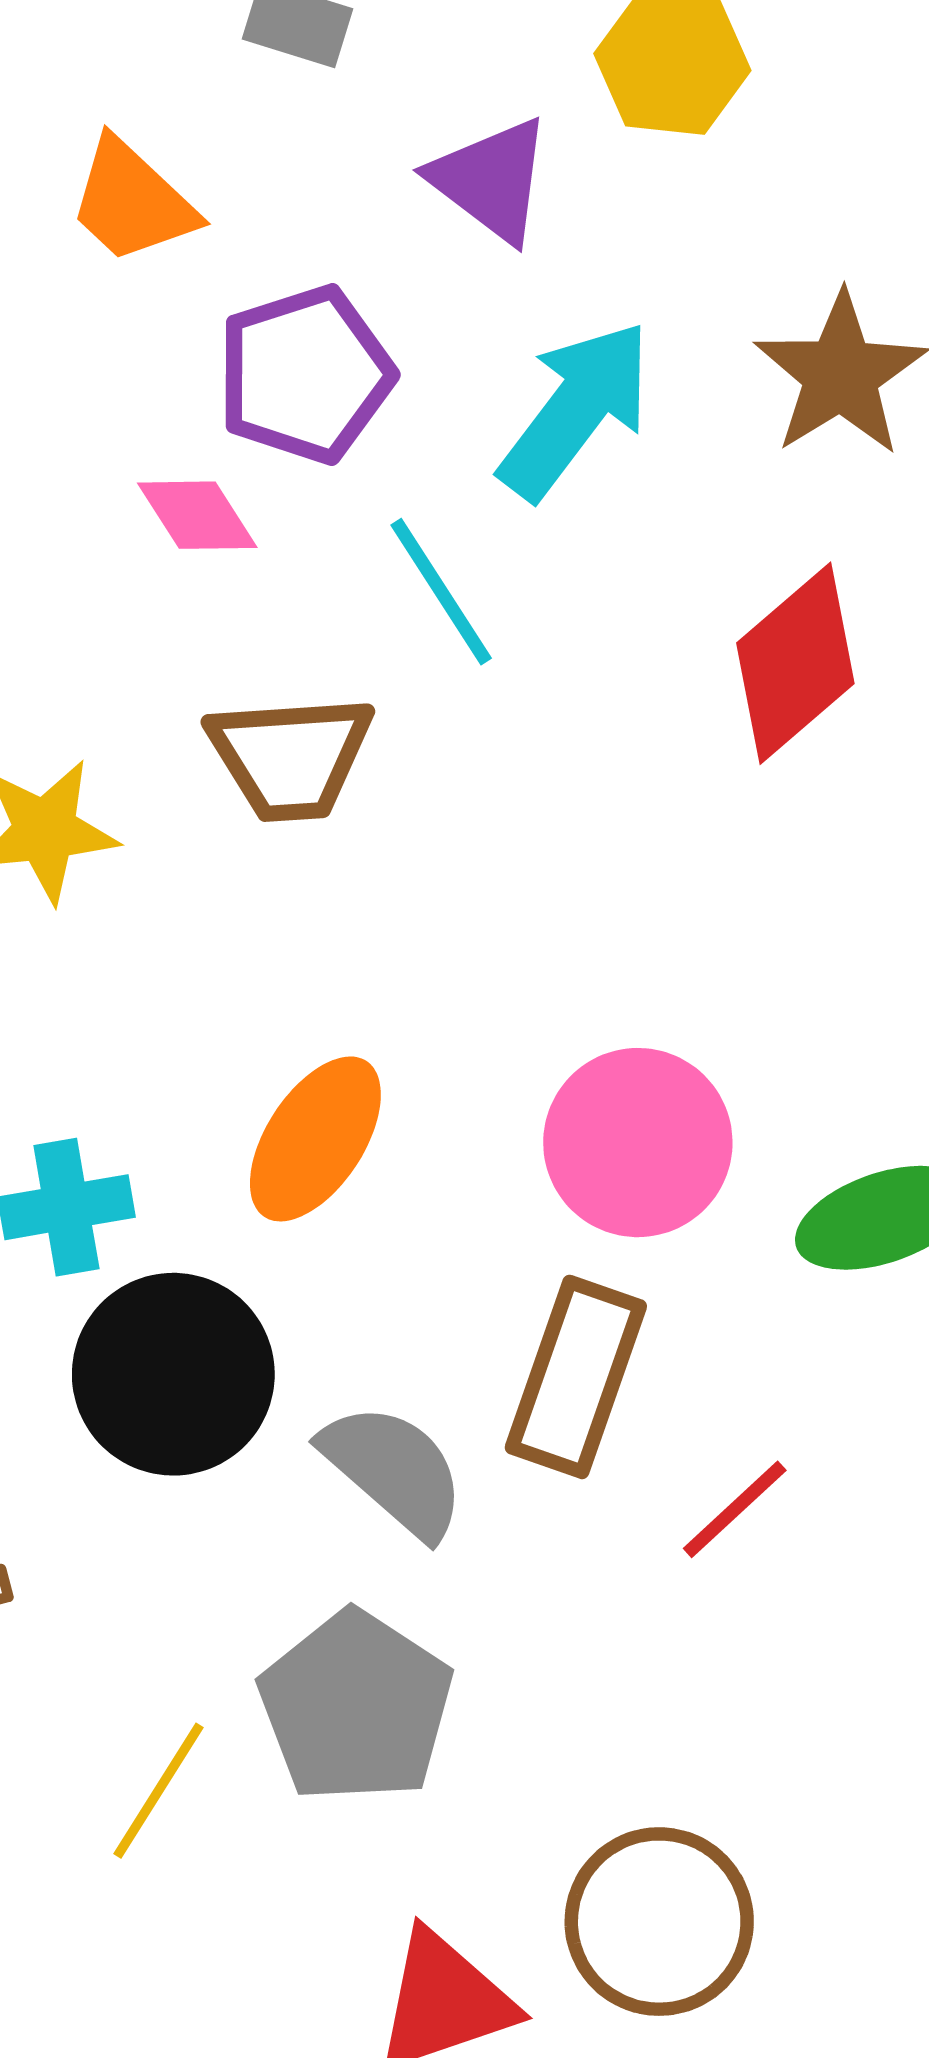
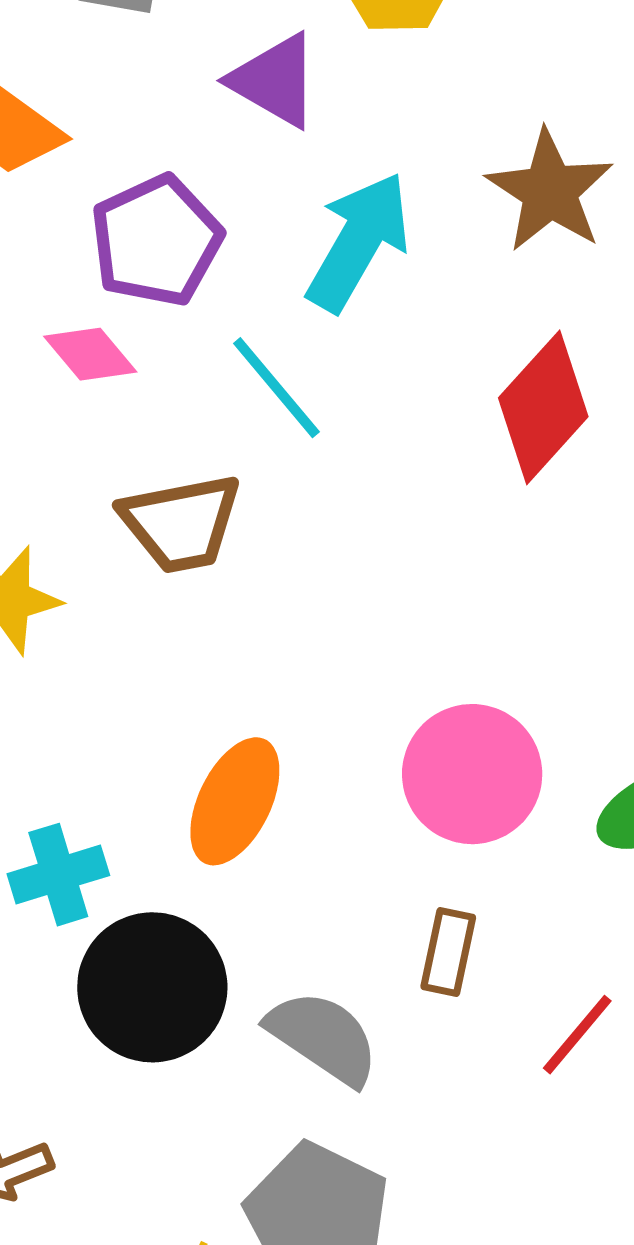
brown rectangle: (576, 1377) -> (448, 952), size x0.6

